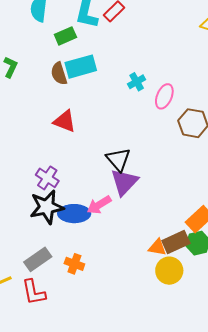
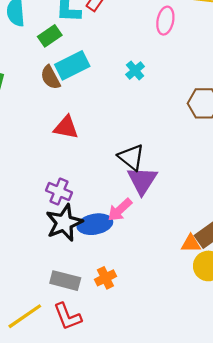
pink ellipse: (164, 96) -> (165, 21), moved
gray rectangle: (38, 259) -> (65, 281), turned 60
orange cross: (74, 264) -> (105, 278), turned -36

